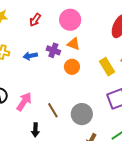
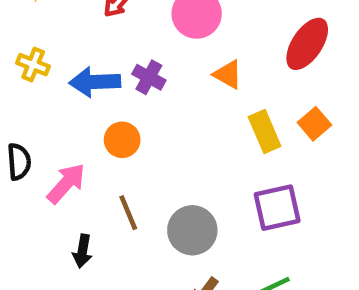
orange triangle: (74, 44) -> (228, 74), moved
blue arrow: (30, 56) -> (95, 82), size x1.5
orange circle: (72, 67) -> (122, 140), moved

